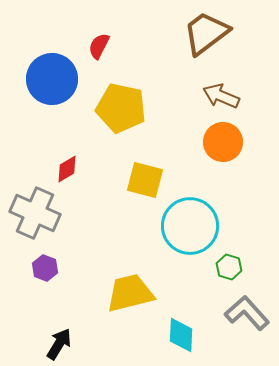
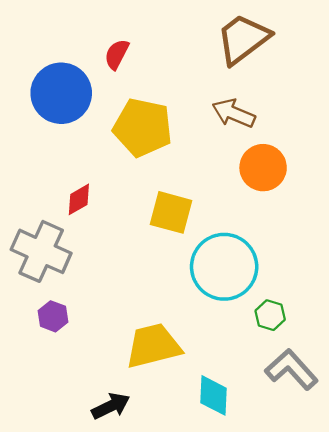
brown arrow: (221, 96) -> (234, 113), moved
black arrow: (59, 344) -> (111, 406), moved, turned 32

